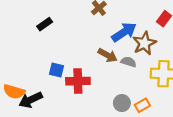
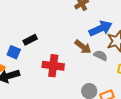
black rectangle: (45, 24) -> (30, 40), moved
blue square: (56, 70) -> (14, 52), moved

